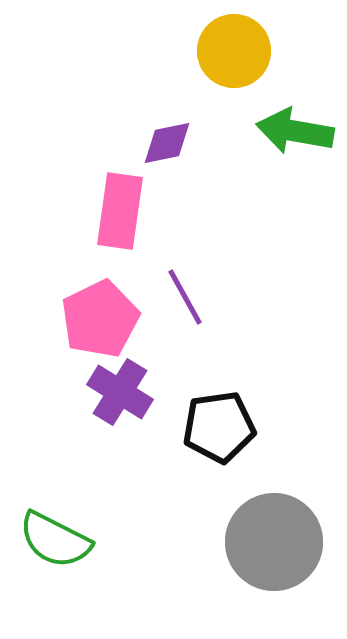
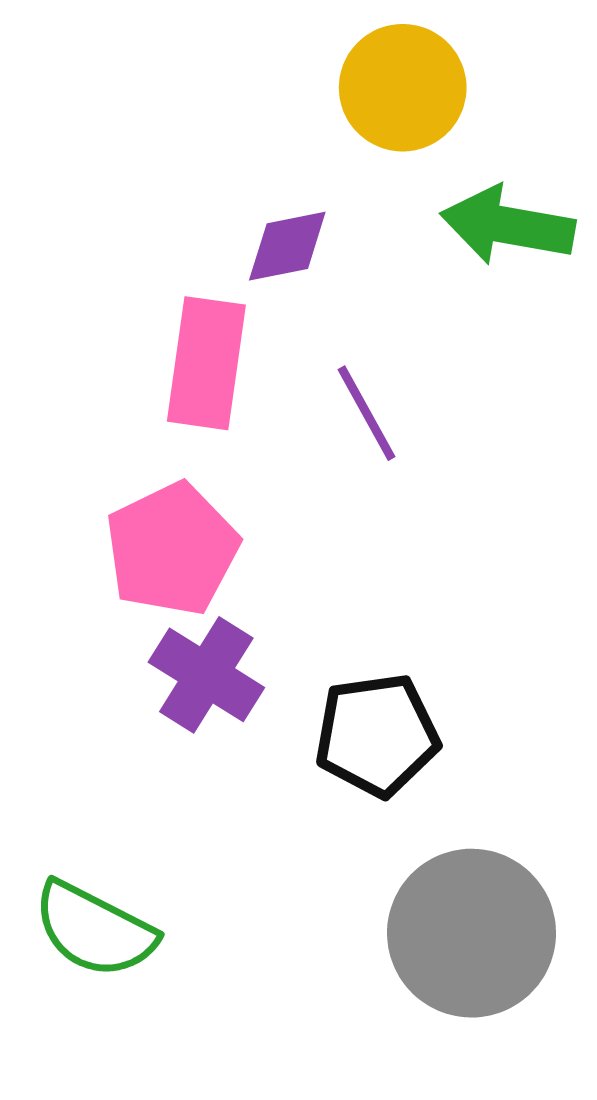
purple line: (185, 297) -> (367, 413), moved

